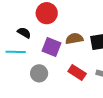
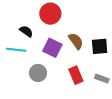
brown semicircle: (74, 39) -> (76, 41), turned 60
red rectangle: (77, 73) -> (76, 75), turned 30

